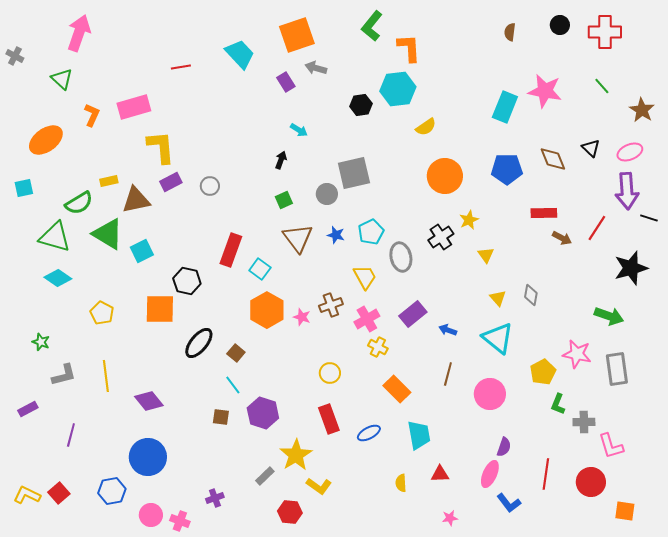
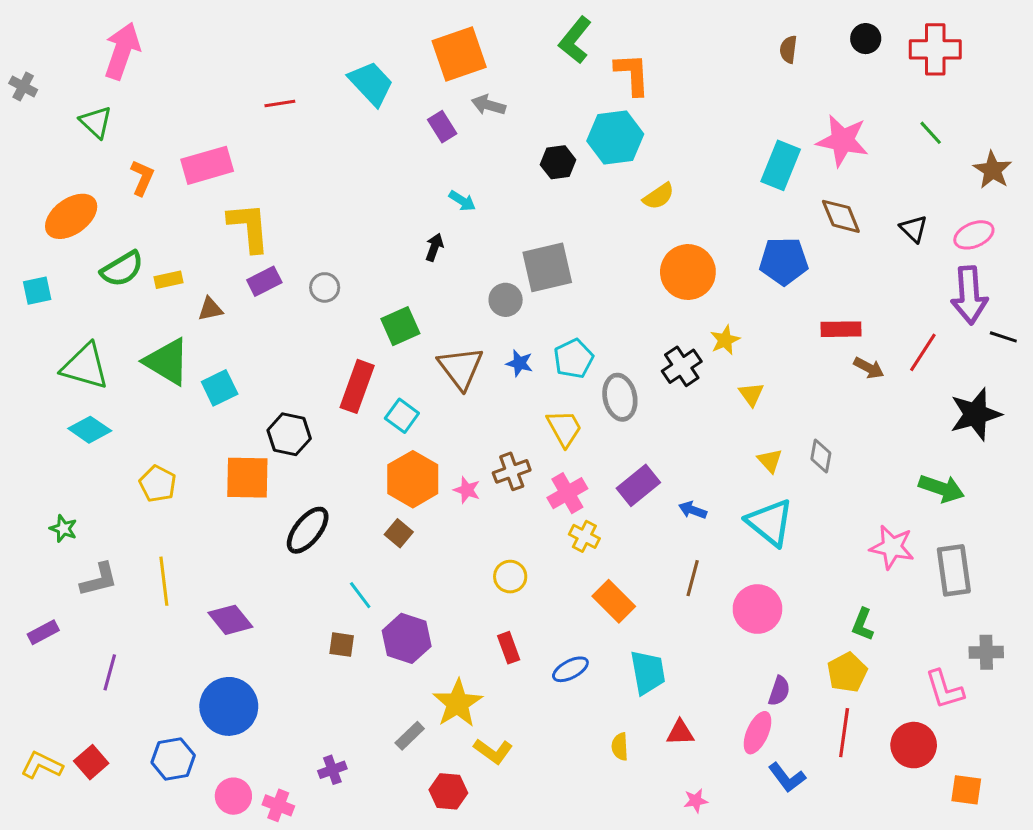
brown diamond: (553, 159) -> (841, 216), moved
brown triangle: (136, 200) -> (210, 309), size x0.6
green square: (284, 200) -> (400, 326), moved, size x1.4
green semicircle: (79, 203) -> (122, 269), moved
brown square: (236, 353) -> (399, 533), moved
yellow pentagon: (543, 372) -> (847, 672), moved
red rectangle: (329, 419) -> (509, 648), size x0.7
gray cross: (584, 422) -> (986, 652), moved

